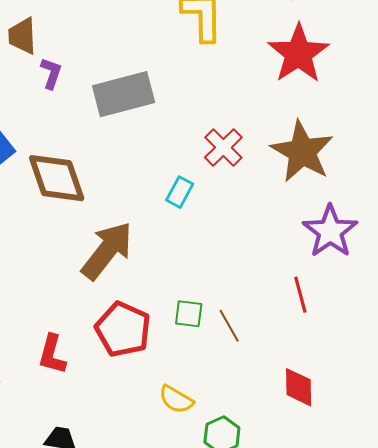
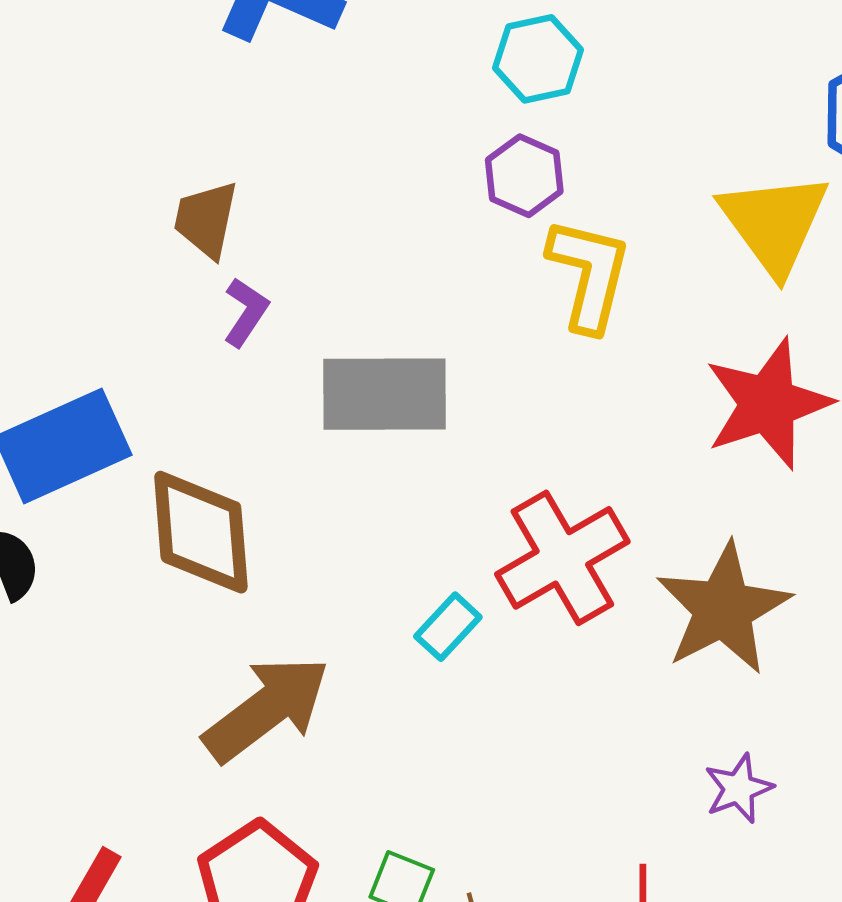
red cross: (223, 147) -> (562, 558), size x1.5
purple star: (330, 231) -> (739, 788), size x0.6

